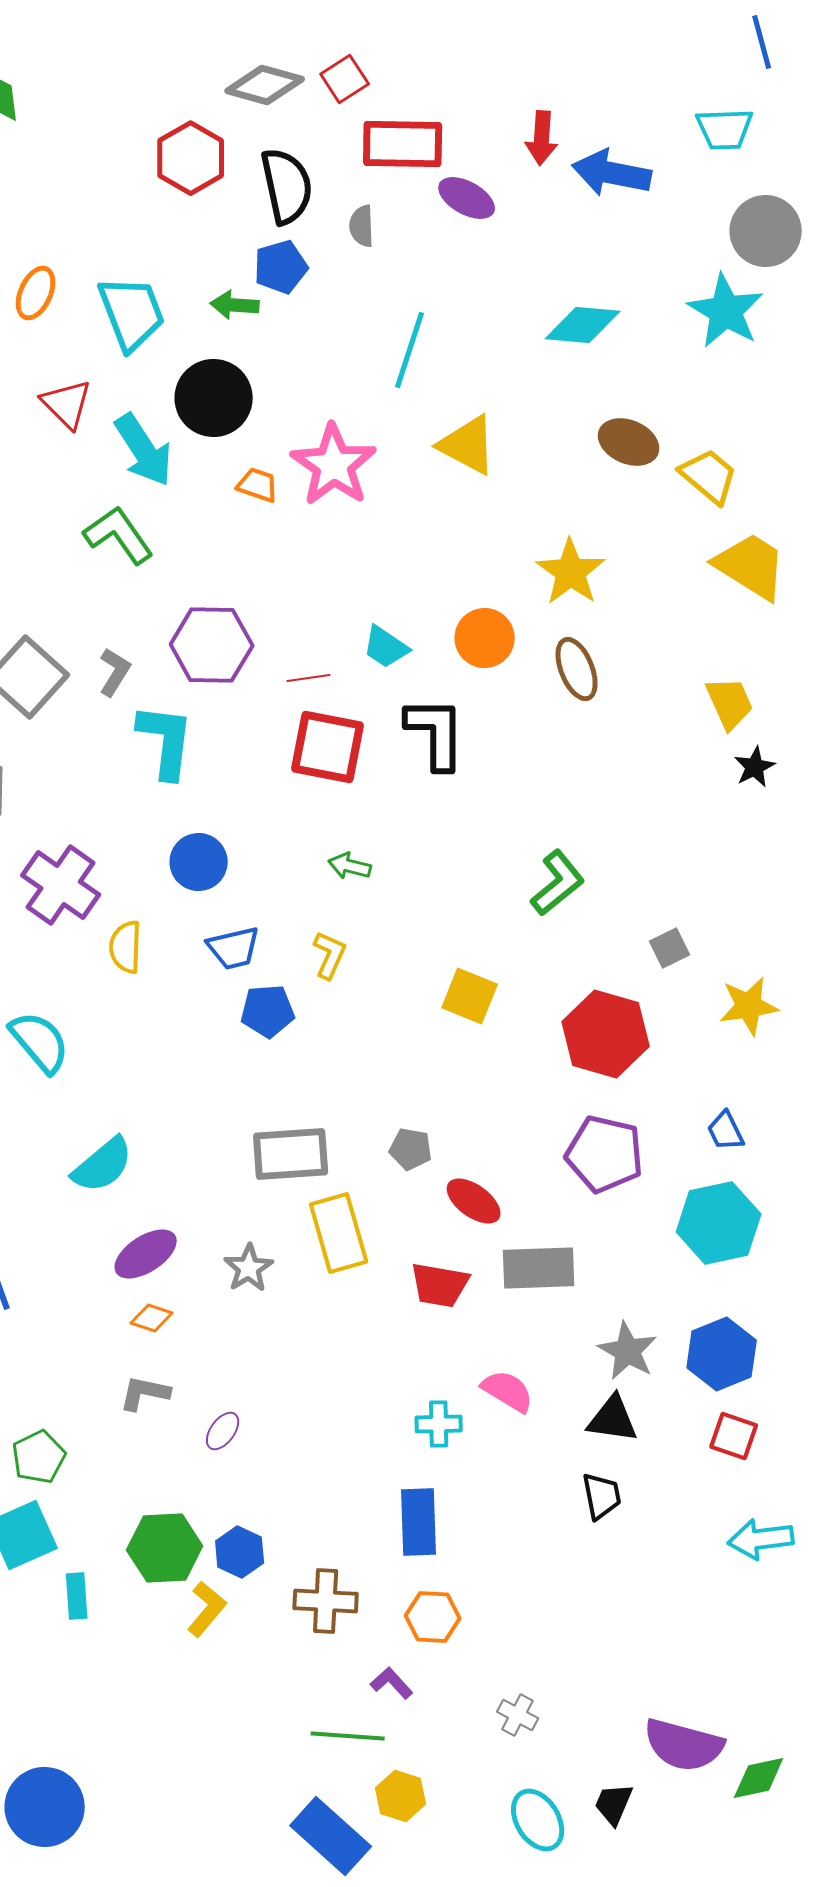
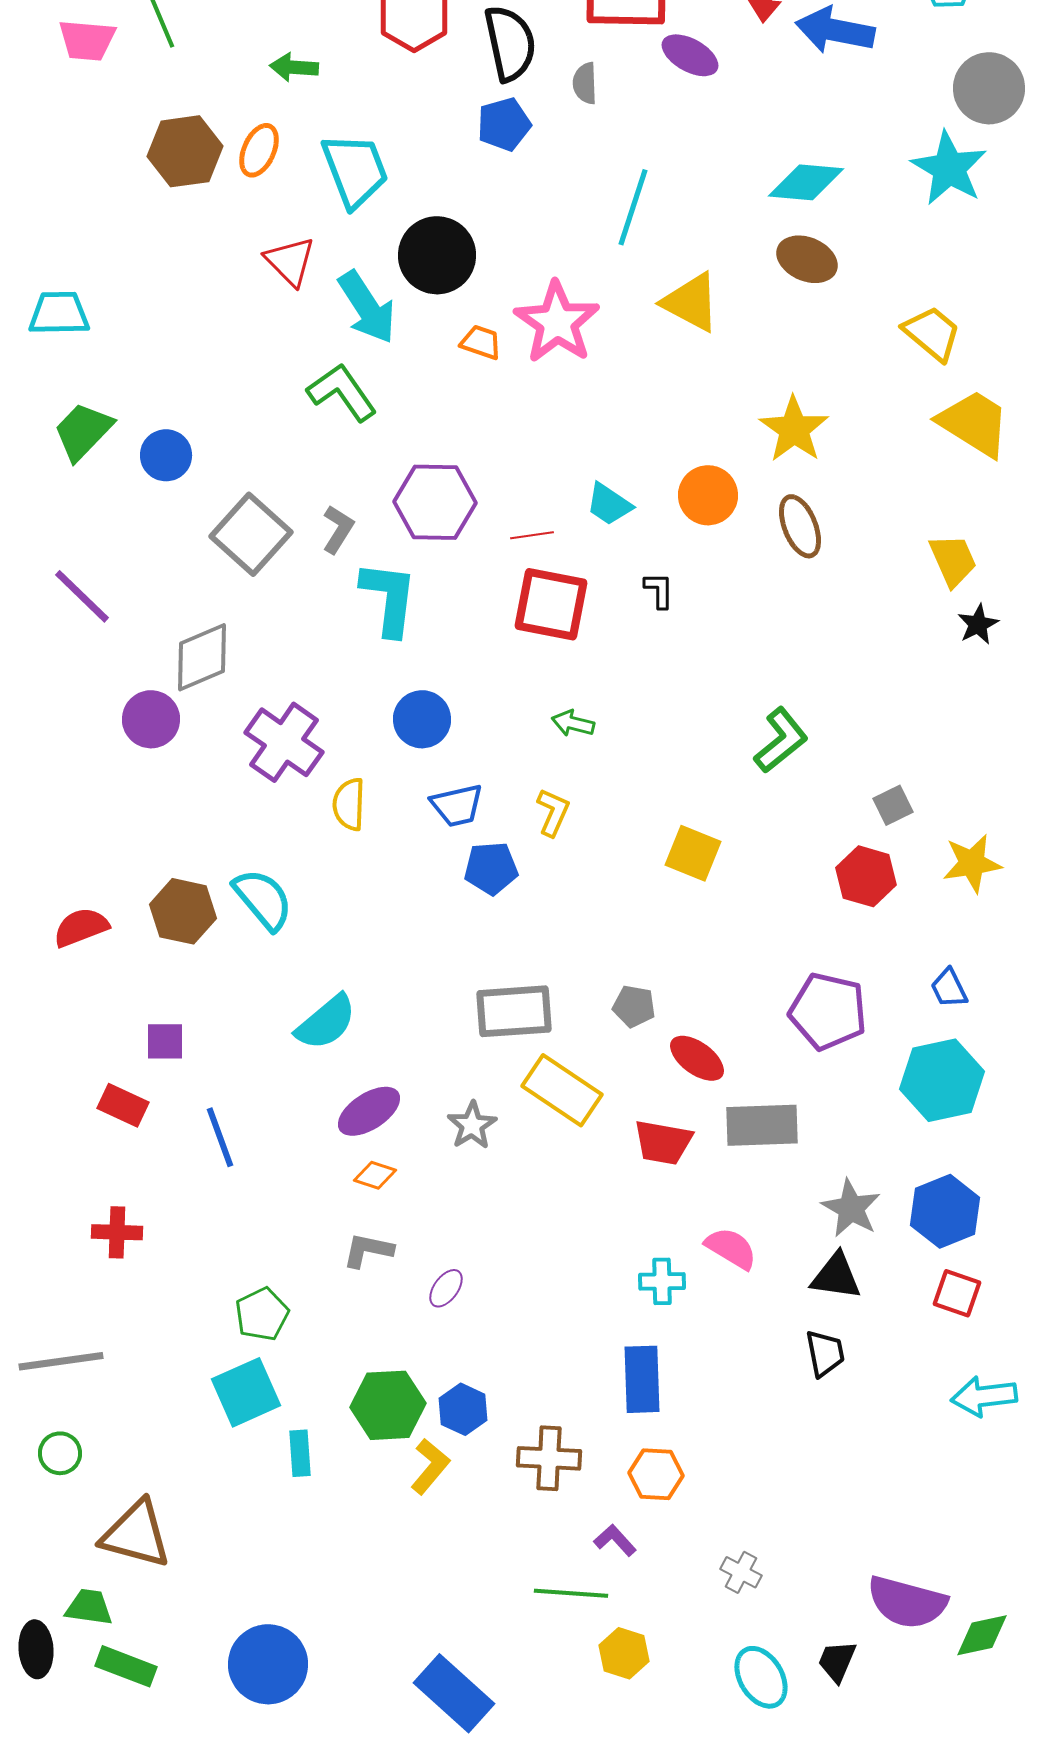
green arrow: (235, 305) -> (294, 67), moved
brown ellipse: (629, 442) -> (807, 259), moved
black L-shape: (436, 733) -> (659, 590), size x0.5
red hexagon: (606, 1034) -> (866, 876), moved, size x0.7
yellow rectangle: (339, 1233) -> (562, 1090), turned -40
blue rectangle: (331, 1836) -> (454, 1693), moved

